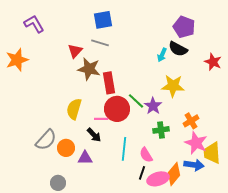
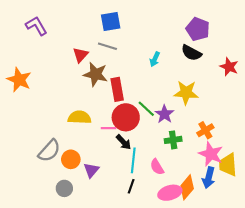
cyan arrow: (162, 55) -> (155, 59), moved
orange star: (17, 60) -> (19, 80), moved, turned -30
yellow semicircle: (74, 109) -> (79, 117), turned 75
black arrow: (94, 135) -> (124, 142), moved
purple triangle: (85, 158) -> (91, 170), turned -49
blue arrow: (194, 165) -> (209, 178), turned 96
black line: (142, 173) -> (131, 186), moved
gray circle: (58, 183) -> (64, 188), moved

